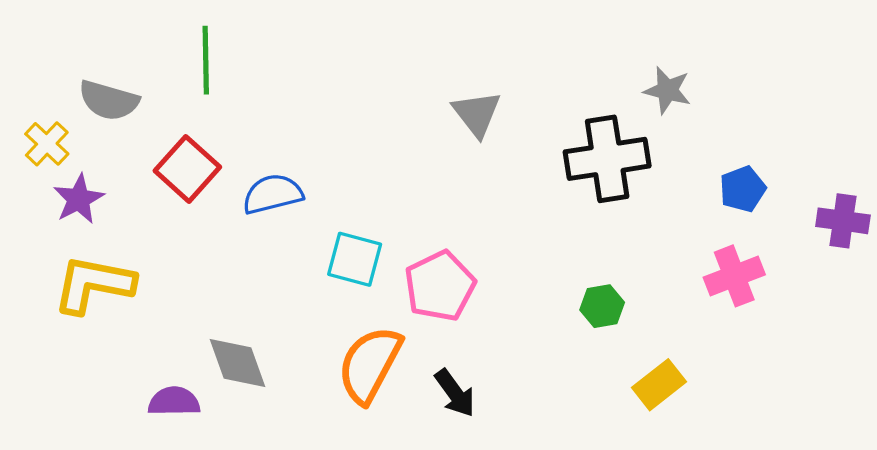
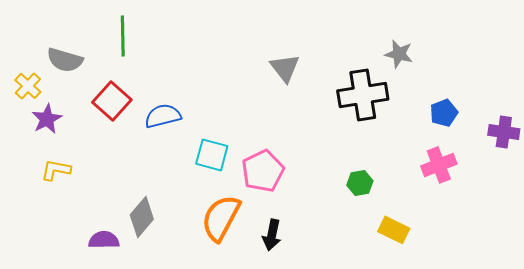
yellow L-shape: (94, 284) -> (56, 170), size x0.6
gray diamond: (238, 363) -> (142, 217), turned 60
yellow rectangle: (659, 385) -> (394, 230), turned 64
black arrow: (455, 393) -> (272, 235), turned 48

